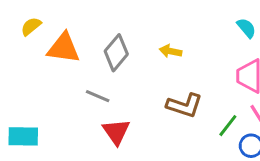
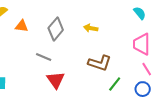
orange triangle: (64, 48) -> (22, 26), size x0.6
green line: (228, 126) -> (115, 84), moved

